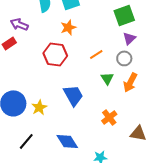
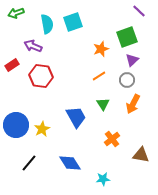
purple arrow: (19, 24) -> (33, 46), moved
orange star: (68, 27) -> (101, 49), moved
red hexagon: (55, 54) -> (41, 76), moved
green triangle: (107, 78) -> (103, 104), moved

